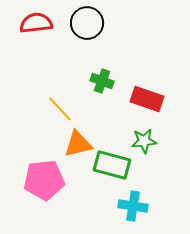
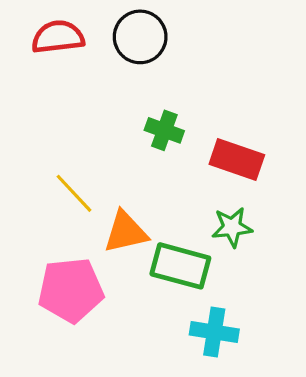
yellow line: (60, 109) -> (74, 193), moved

